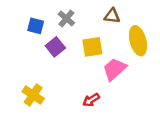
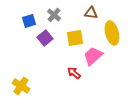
blue square: (36, 26) -> (29, 21), turned -32
yellow cross: (33, 95) -> (21, 86), moved
red arrow: (91, 100) -> (74, 73), moved, turned 72

